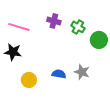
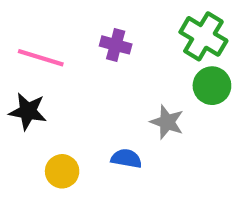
green cross: (78, 27) -> (203, 36), moved, size x1.5
gray star: (82, 72) -> (167, 122), moved

